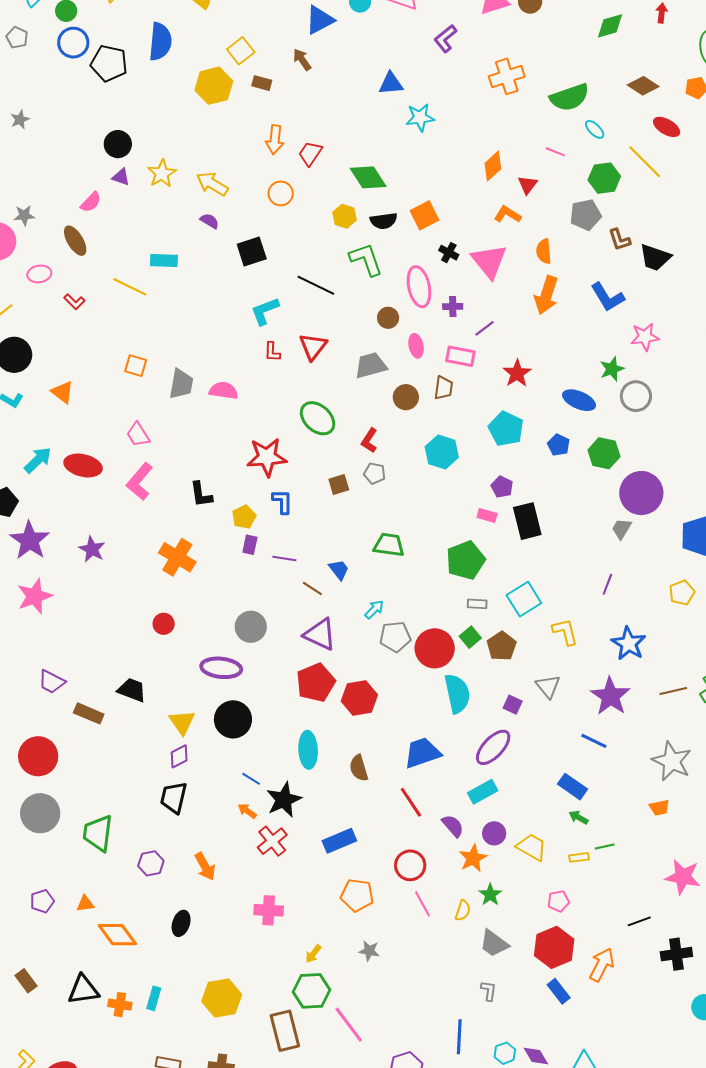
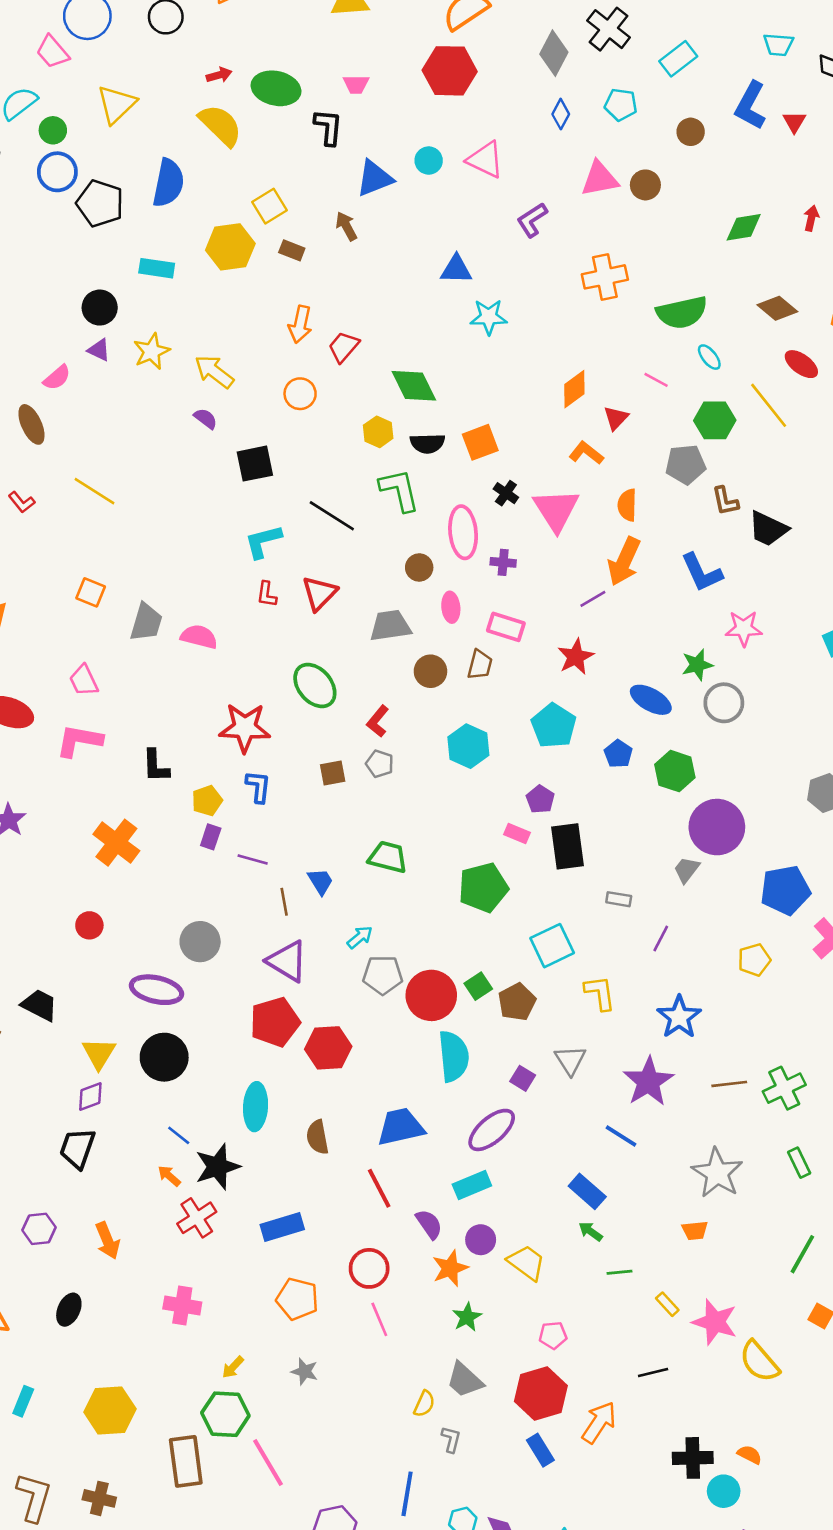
cyan rectangle: (164, 261) -> (157, 268), moved
purple line: (484, 328) -> (593, 599), moved
pink L-shape: (140, 482) -> (79, 741), turned 54
brown line: (312, 589) -> (284, 902), turned 40
gray rectangle: (477, 604) -> (619, 899), moved
yellow rectangle: (579, 857) -> (667, 1304), moved, turned 48
yellow semicircle: (463, 911) -> (424, 1404), moved
black cross: (676, 954) -> (693, 1458), moved

